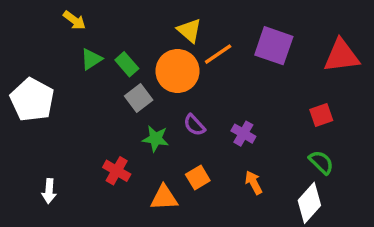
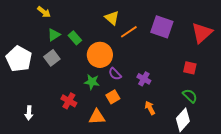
red triangle: (341, 56) -> (202, 33), turned -35
orange circle: (177, 71) -> (100, 55), moved
gray square: (139, 98) -> (52, 58), moved
red square: (321, 115) -> (190, 68), turned 32
orange square: (198, 177) -> (113, 97), moved

